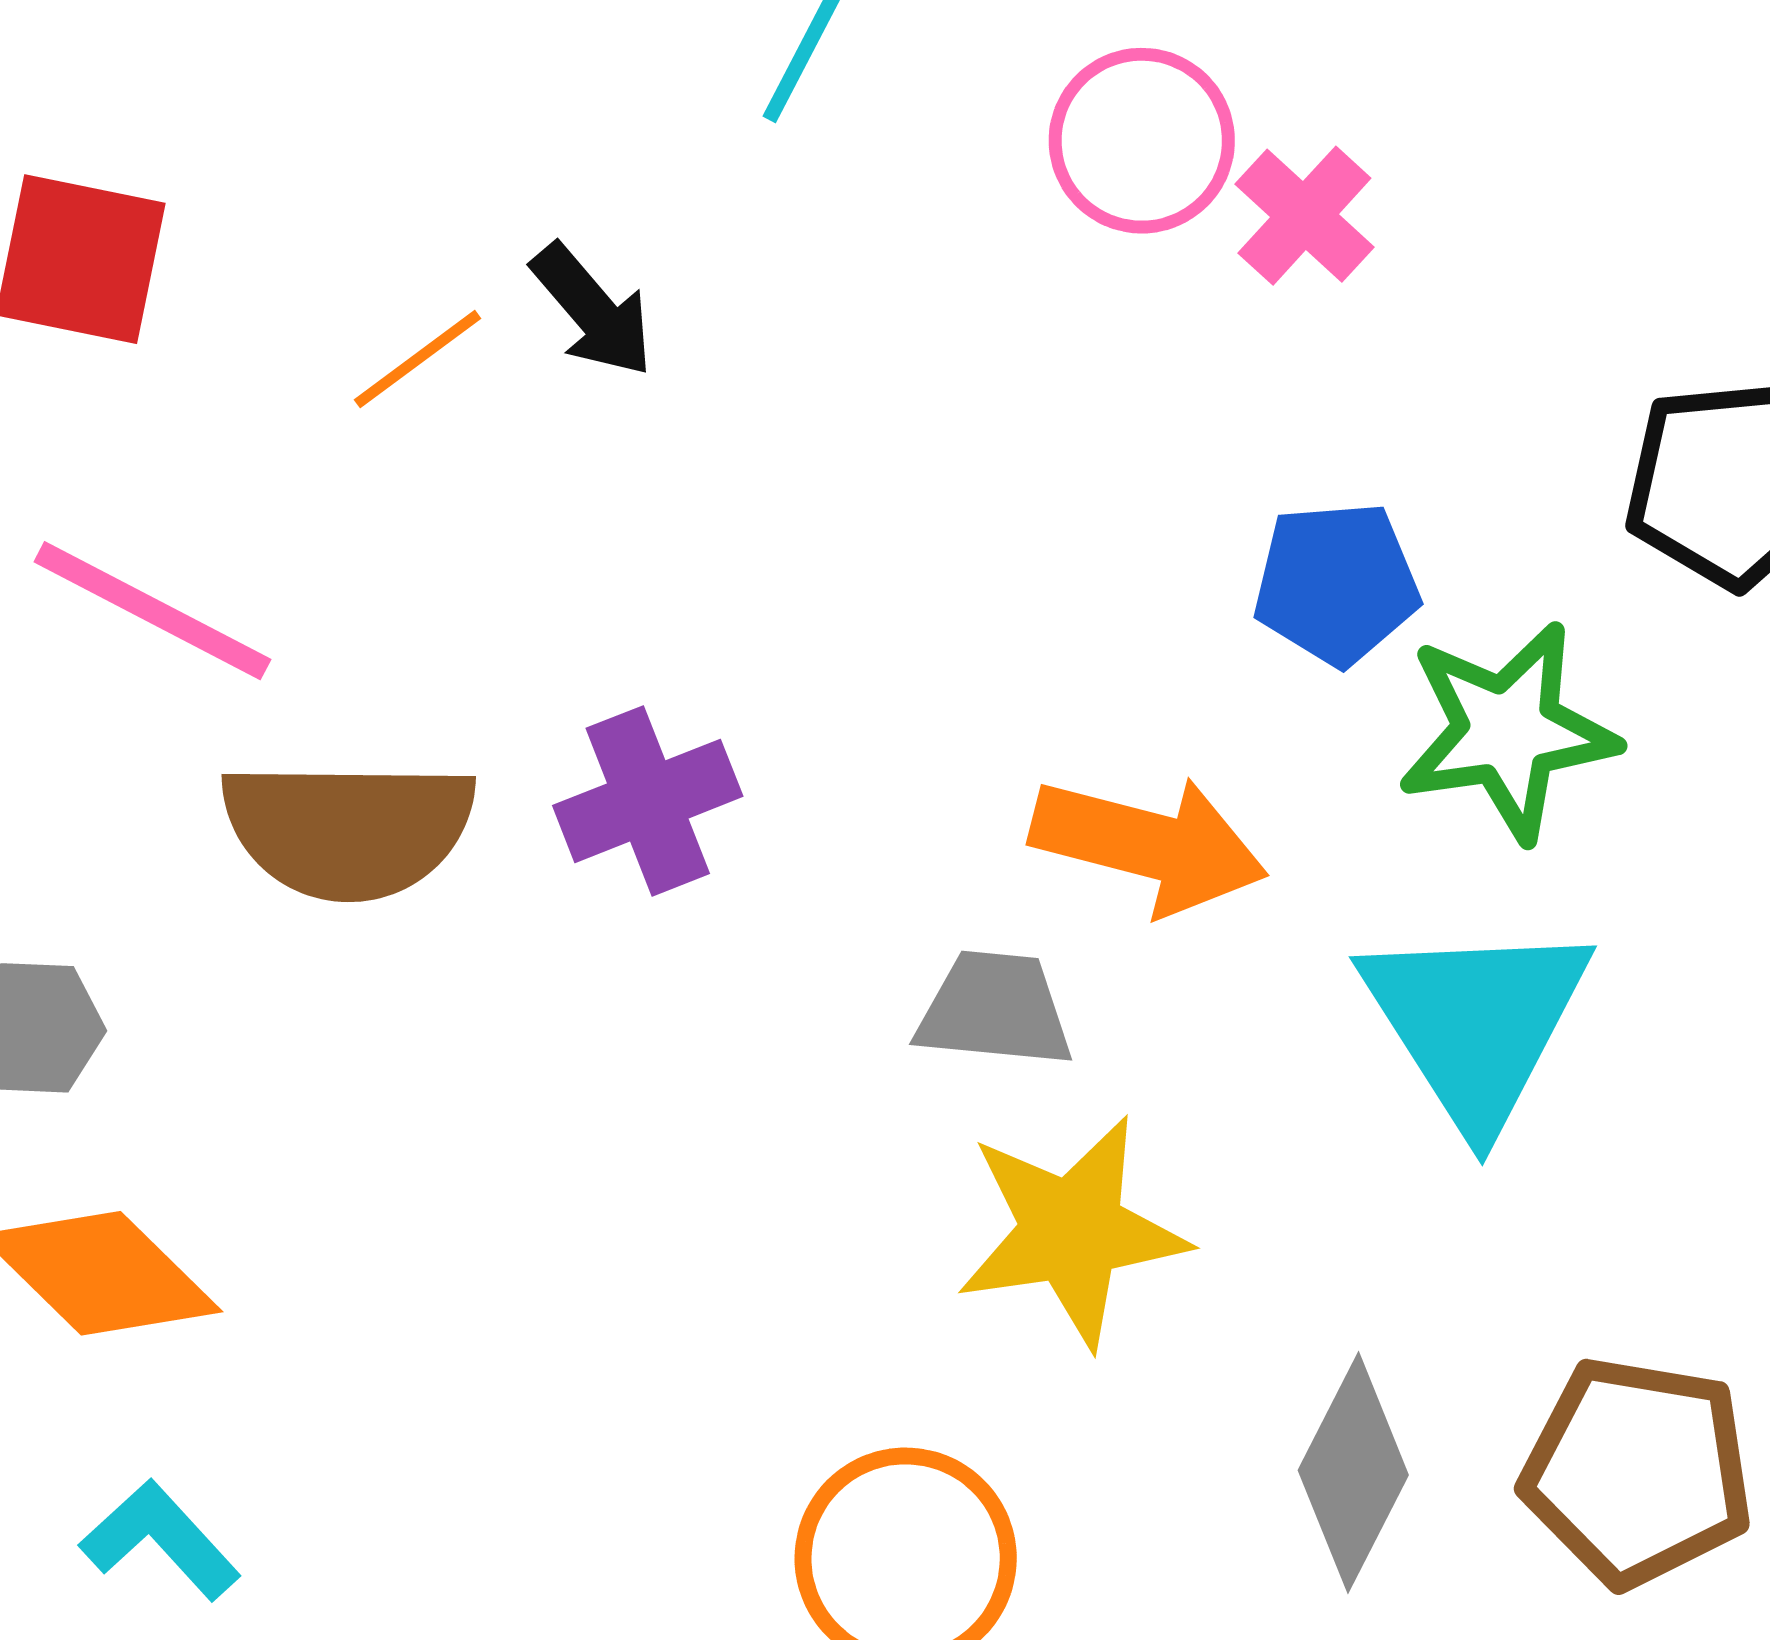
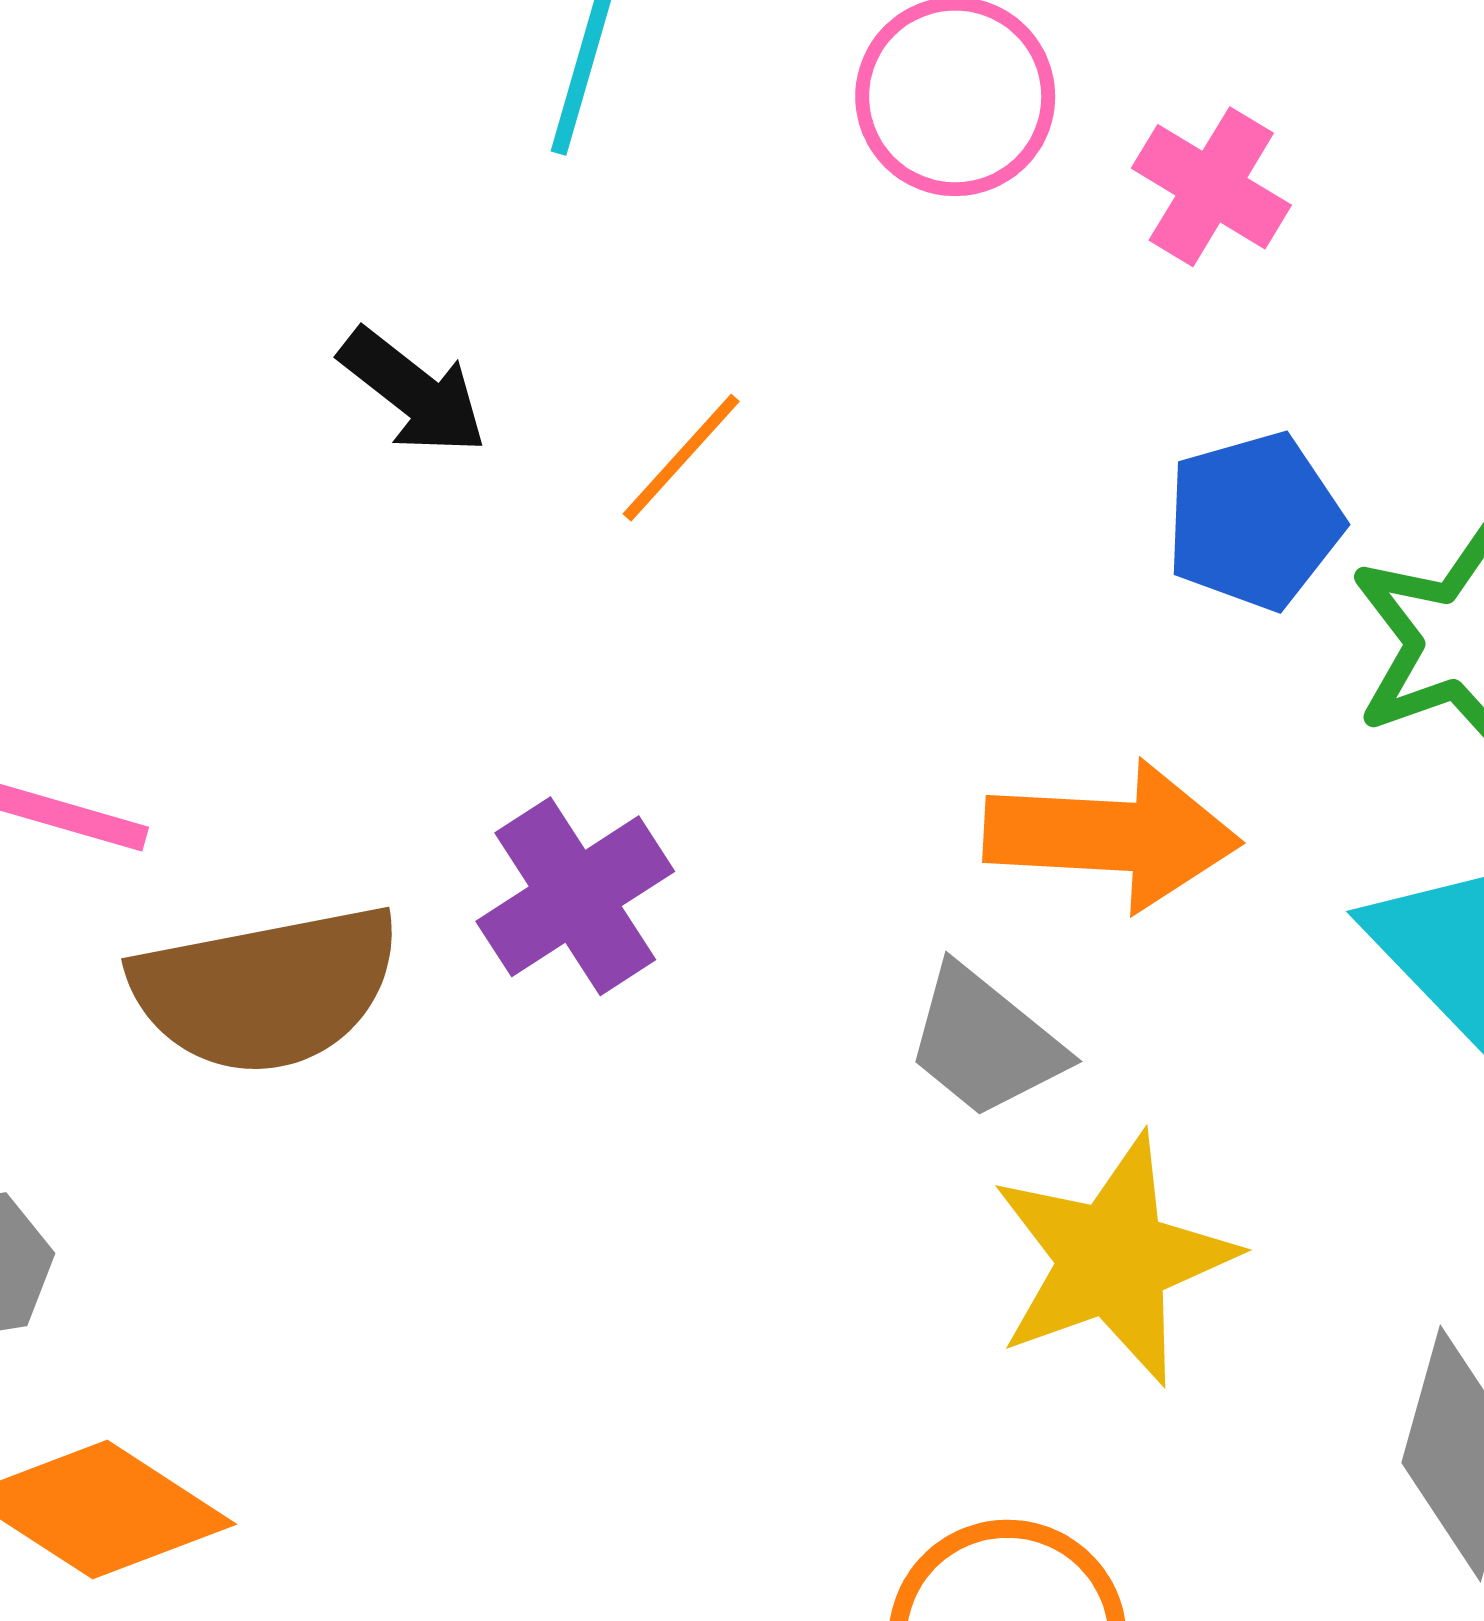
pink cross: (1304, 216) -> (1211, 187), moved
orange line: (418, 359) -> (681, 458), moved
gray trapezoid: (995, 1009) -> (985, 1042), turned -135

